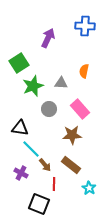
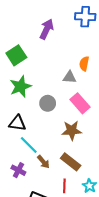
gray triangle: (61, 83) -> (70, 77), moved
green star: (33, 86) -> (20, 87), moved
red line: (54, 184) -> (64, 186), moved

